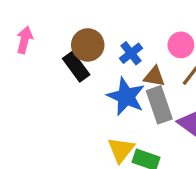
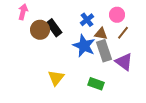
brown circle: (88, 45) -> (40, 30), moved
yellow triangle: (121, 150) -> (56, 78), moved

